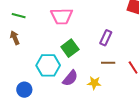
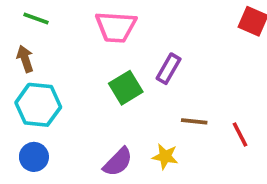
purple rectangle: (106, 38) -> (169, 69), moved
cyan hexagon: (48, 65) -> (38, 105), moved
purple semicircle: (70, 78) -> (118, 162), moved

